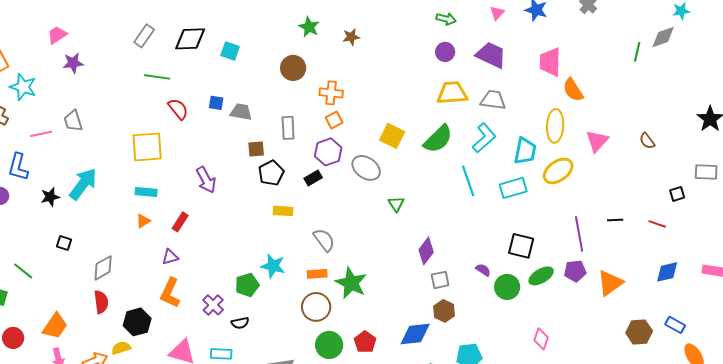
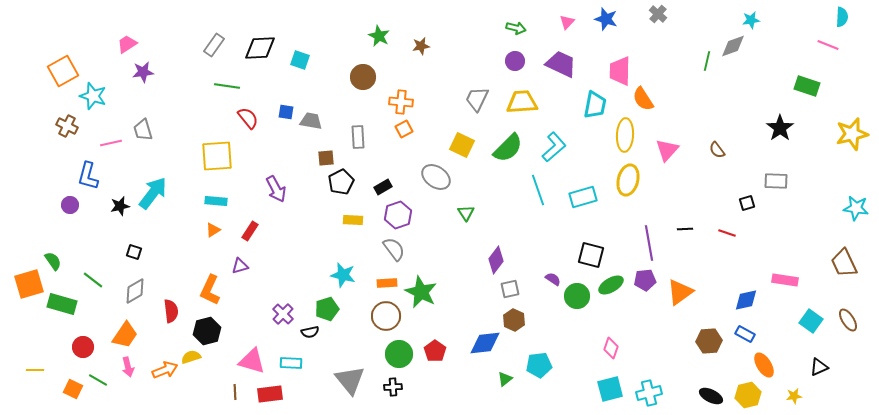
gray trapezoid: (493, 100) -> (477, 99), moved, turned -72
cyan trapezoid: (525, 151) -> (595, 105), moved
purple hexagon: (328, 152) -> (398, 215), moved
yellow ellipse: (558, 171) -> (628, 180), turned -40
gray diamond: (103, 268) -> (135, 291), moved
blue diamond: (667, 272) -> (746, 300), moved
green pentagon: (247, 285) -> (327, 309), moved
orange L-shape: (170, 293) -> (210, 290), moved

